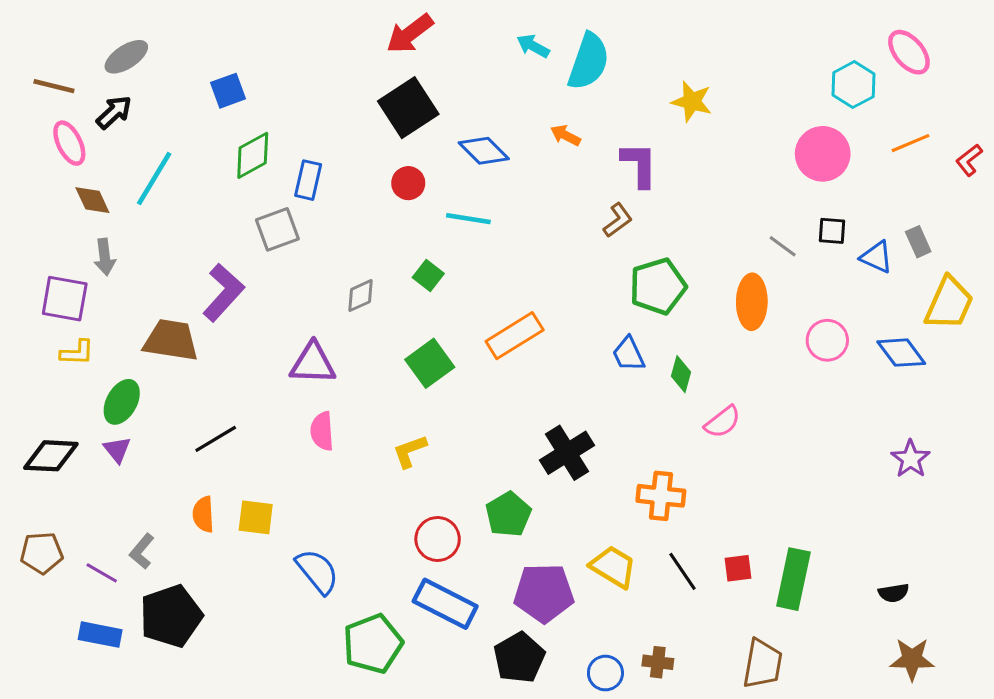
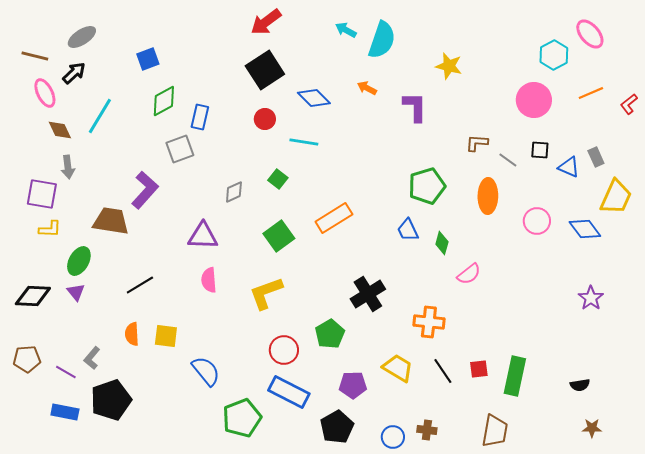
brown L-shape: (618, 220) -> (477, 143), moved, turned -140
yellow L-shape: (410, 451) -> (266, 293), size x1.5
purple pentagon: (544, 593) -> (353, 385), size x0.7
brown star: (912, 659) -> (592, 428), size x0.7

